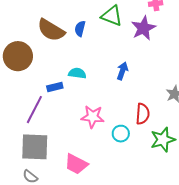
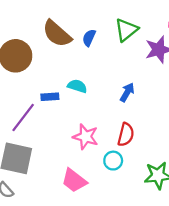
green triangle: (112, 16) -> (126, 30), turned 50
red semicircle: (143, 114) -> (126, 135), moved
pink trapezoid: (76, 164) -> (74, 181), moved

